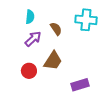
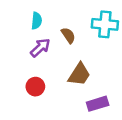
brown trapezoid: (53, 61) -> (79, 74), moved

